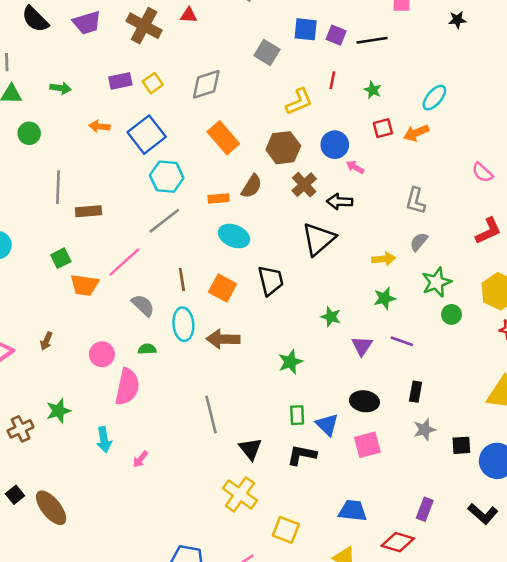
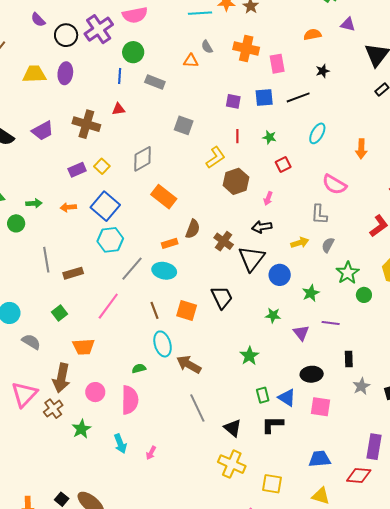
blue square: (306, 29) -> (264, 98), moved
black line: (372, 40) -> (298, 97), moved
green arrow: (61, 88) -> (34, 203), moved
orange arrow: (416, 133) -> (361, 149), moved, turned -54
blue circle: (335, 145) -> (280, 275), moved
brown hexagon: (283, 148) -> (236, 181), moved
pink arrow: (355, 167) -> (268, 198), turned -88
pink semicircle: (482, 172) -> (334, 184), moved, size x1.4
cyan hexagon: (167, 177) -> (110, 240), moved
brown cross: (304, 185) -> (224, 241), moved
cyan ellipse: (234, 236) -> (164, 271), moved
yellow arrow: (384, 259) -> (300, 243), moved
orange trapezoid: (84, 285) -> (84, 347), moved
gray semicircle: (143, 305) -> (31, 342), moved
brown arrow: (223, 339) -> (189, 364), moved, turned 40
brown arrow: (46, 341) -> (61, 378), size x2.0
pink circle: (102, 354) -> (95, 392), moved
brown cross: (21, 429) -> (53, 409), moved
pink square: (367, 445) -> (321, 407), turned 35
purple rectangle: (425, 509) -> (374, 447), size x1.4

